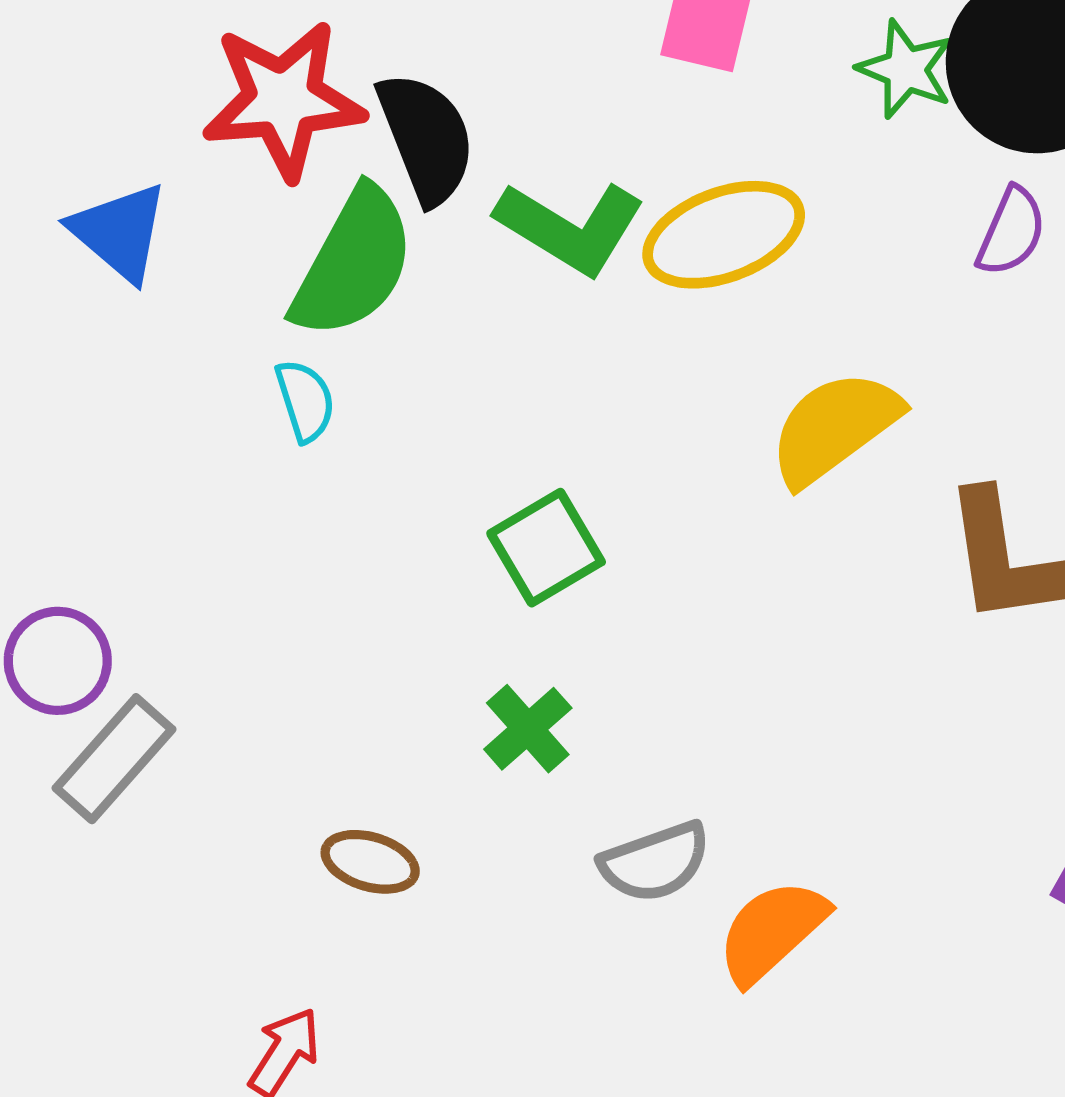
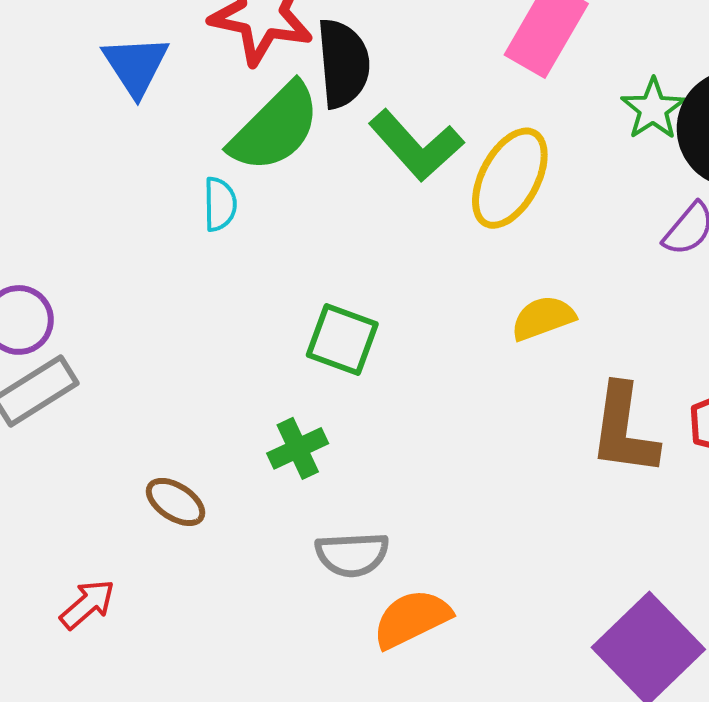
yellow ellipse: (724, 235) -> (510, 178), turned -58
yellow semicircle: (834, 428) -> (543, 318), size x0.7
green square: (546, 548) -> (342, 339), turned 34

